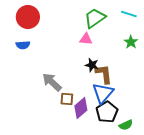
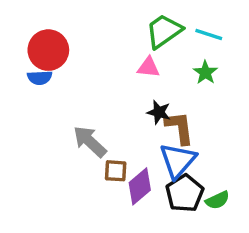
cyan line: (129, 14) -> (209, 35), moved
red circle: (28, 17) -> (48, 50), moved
green star: (131, 42) -> (205, 72), moved
green semicircle: (126, 125) -> (217, 200), moved

